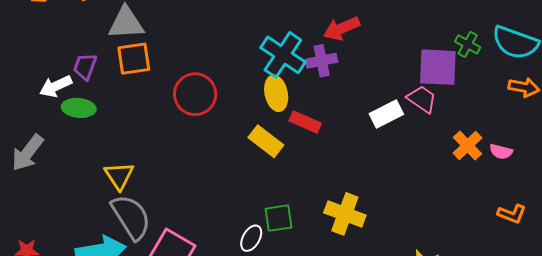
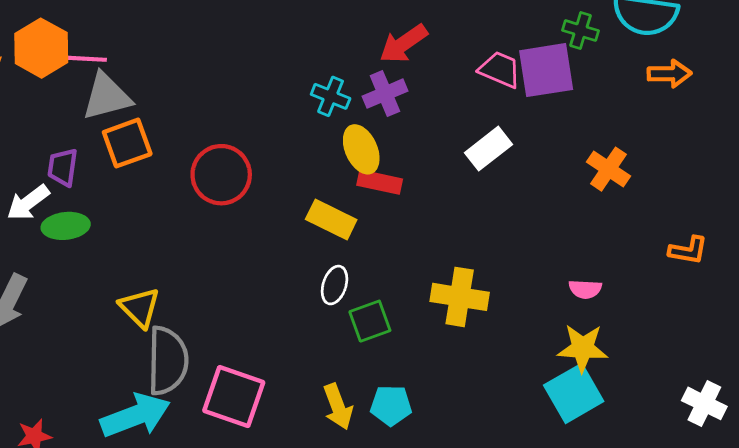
cyan cross: (283, 55) -> (331, 96), size x0.6
yellow ellipse: (276, 93) -> (361, 149), moved
pink trapezoid: (422, 99) -> (500, 70), moved
pink semicircle: (501, 152) -> (585, 289), moved
gray semicircle: (131, 217) -> (168, 361), turned 45
white ellipse: (251, 238) -> (335, 285), moved

